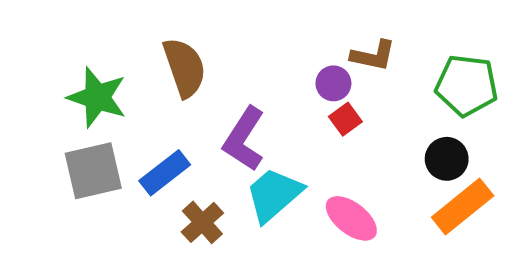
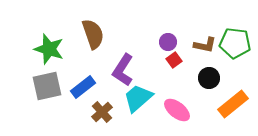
brown L-shape: (373, 56) -> (205, 45), moved
black circle: (447, 159) -> (209, 78), moved

